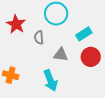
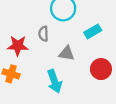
red star: (16, 24) -> (18, 46), moved, turned -30
red circle: (91, 57) -> (101, 69), moved

